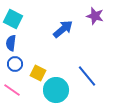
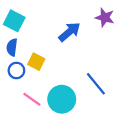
yellow square: (38, 73) -> (36, 62), moved
pink line: (12, 90) -> (32, 99), moved

